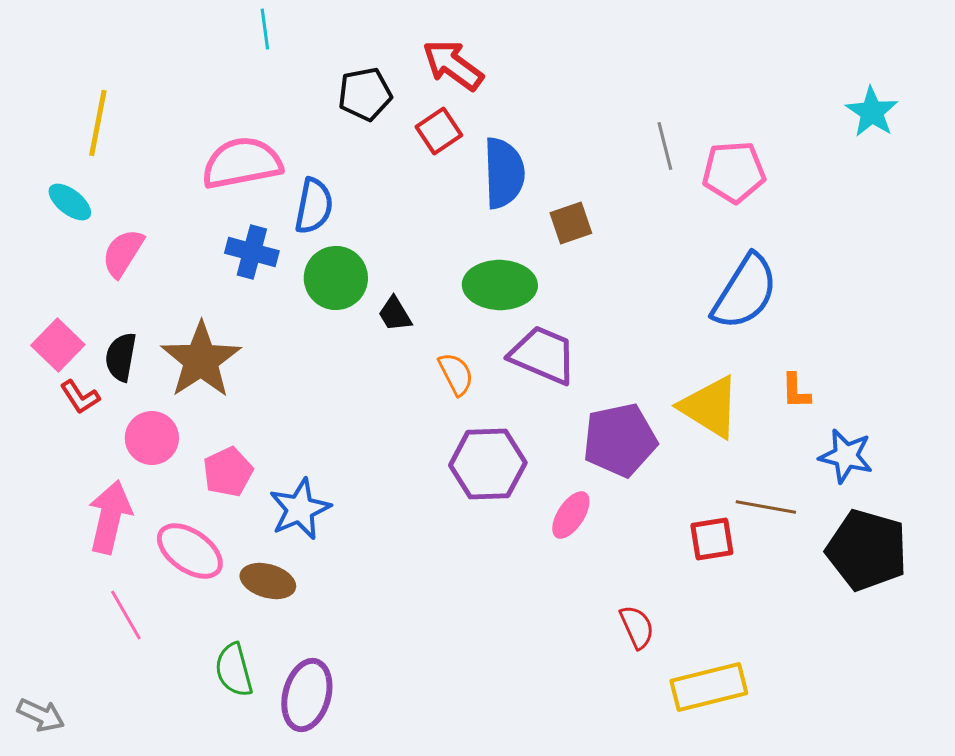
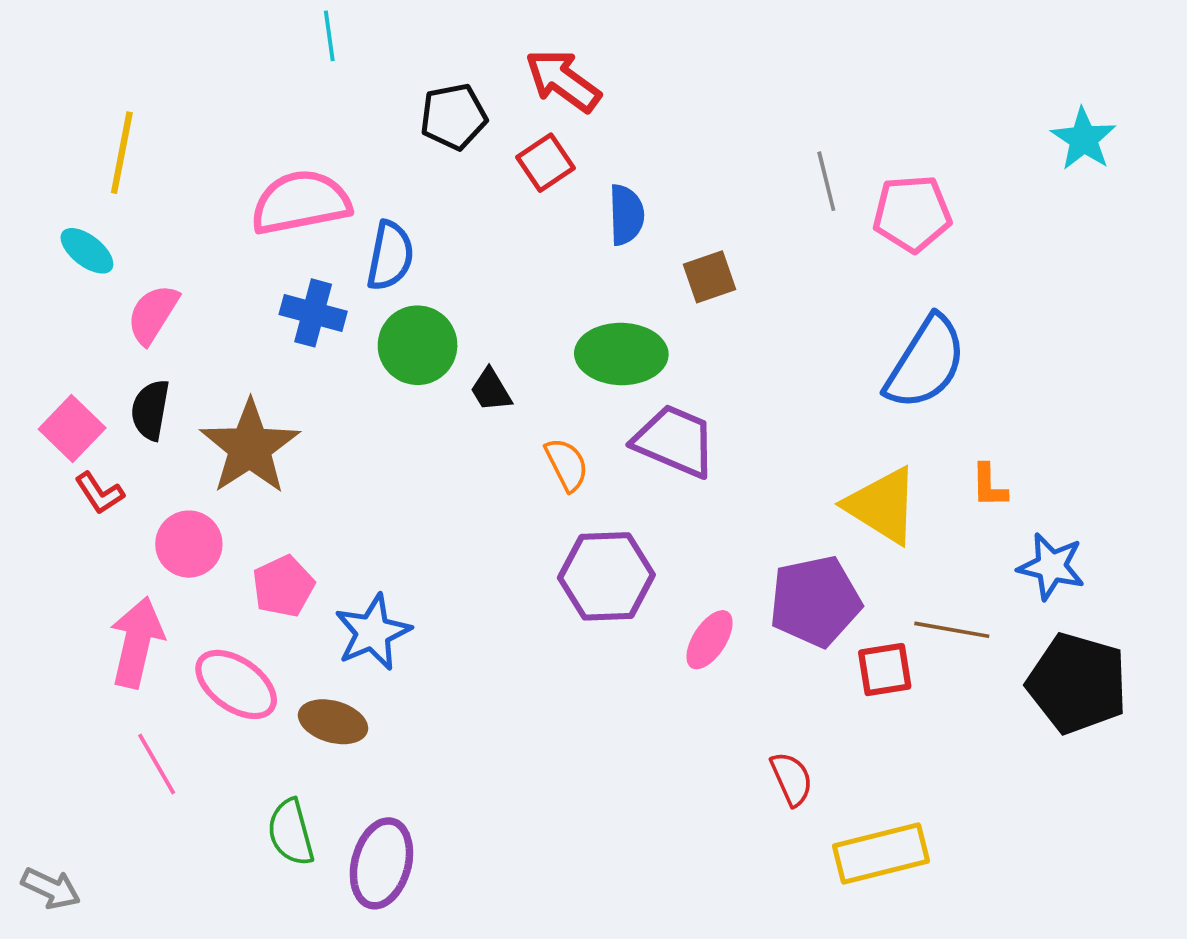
blue semicircle: (504, 173) -> (626, 215), size x0.7
black semicircle: (121, 357) -> (150, 410), moved
purple pentagon: (620, 440) -> (815, 601), moved

